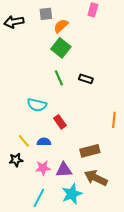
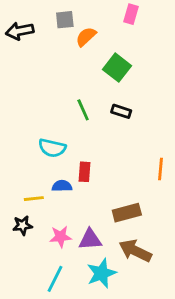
green square: (61, 48) -> (117, 68), moved
red rectangle: (60, 122) -> (85, 172), turned 40
yellow line: (24, 141) -> (34, 199), turned -56
blue semicircle: (44, 142) -> (62, 186), moved

